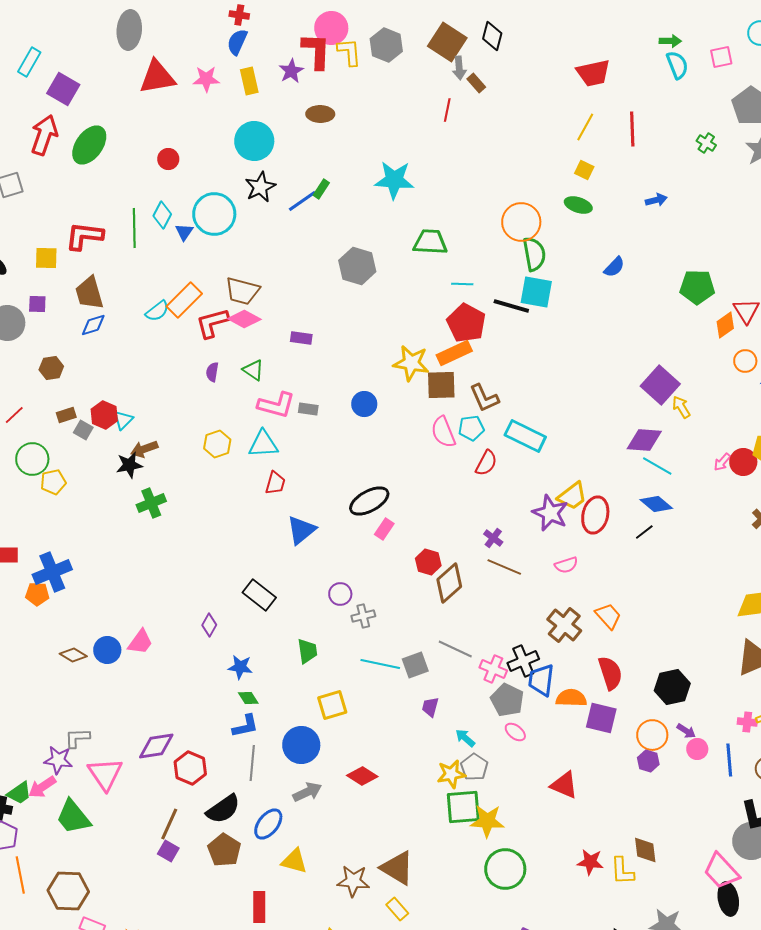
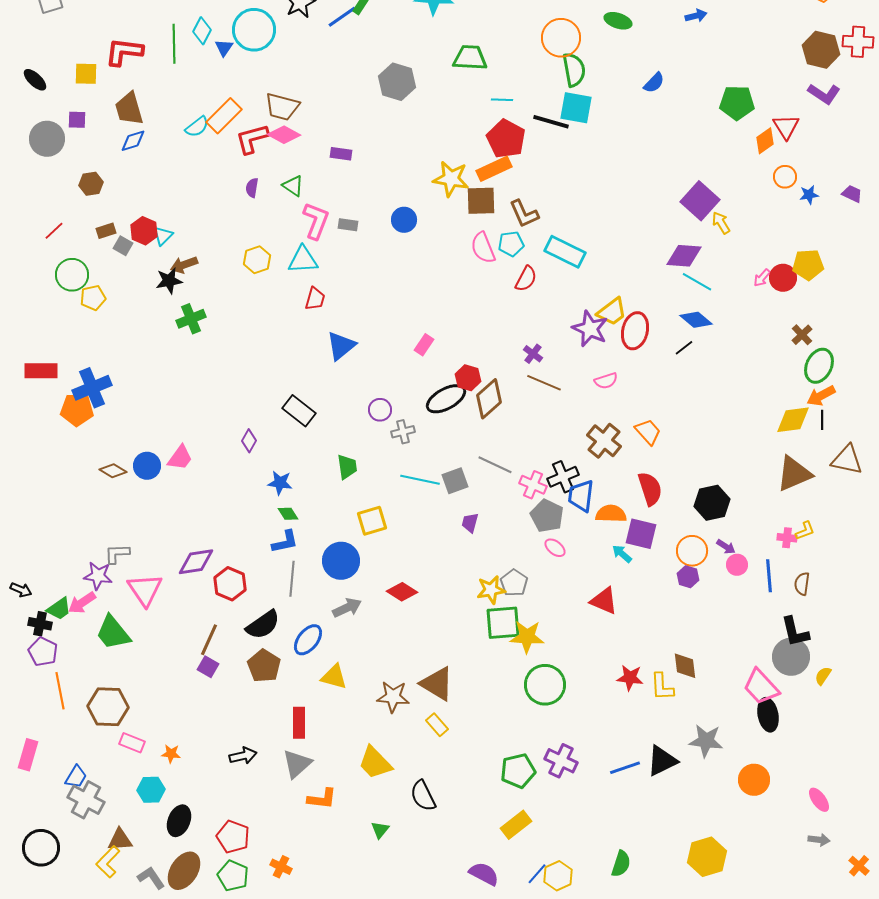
pink L-shape: (276, 405) -> (316, 221), turned -84
black ellipse: (369, 501) -> (446, 399), moved
orange pentagon: (37, 594) -> (77, 410), size x1.4
cyan arrow: (465, 738) -> (622, 554), moved

